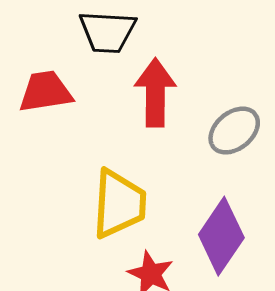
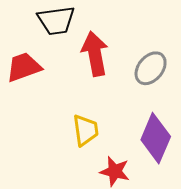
yellow trapezoid: (119, 204) -> (85, 130), size x0.7

